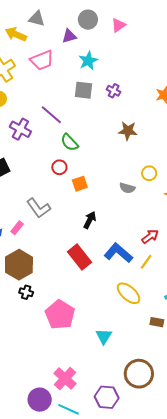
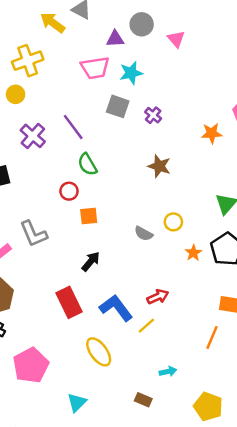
pink triangle: (118, 25) -> (176, 39), turned -49
pink trapezoid: (42, 60) -> (95, 68), moved
yellow ellipse: (129, 293) -> (99, 352), moved

